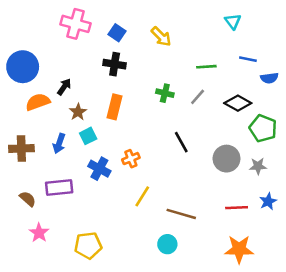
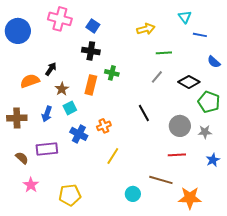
yellow arrow: (161, 36) -> (146, 29), moved, turned -60
blue line: (248, 59) -> (200, 35), moved
blue circle: (23, 67) -> (18, 31), moved
blue semicircle: (269, 78) -> (214, 62), turned 48
green cross: (165, 93) -> (112, 73), moved
red line: (237, 208) -> (177, 155), moved
brown line: (181, 214) -> (161, 180), moved

